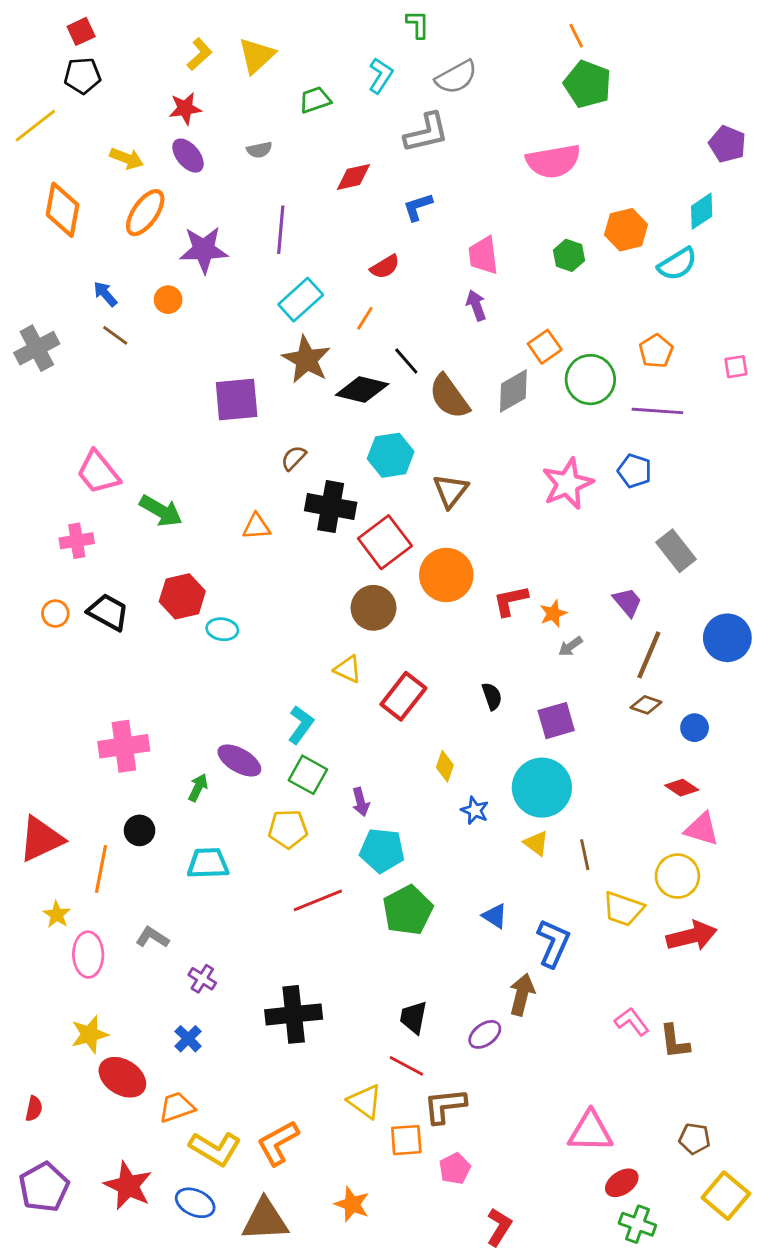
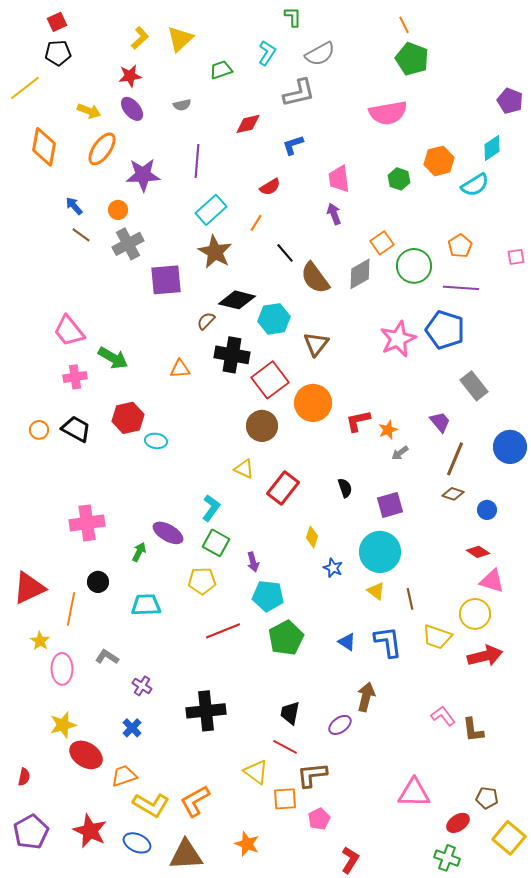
gray cross: (37, 348) -> (128, 244), moved
black diamond: (362, 390) -> (237, 300), moved
blue pentagon: (635, 471) -> (445, 330), size x1.6
pink cross: (77, 541) -> (75, 377), moved
blue L-shape: (553, 943) -> (388, 642), moved, turned -32
red ellipse: (622, 1183) -> (458, 823), moved

